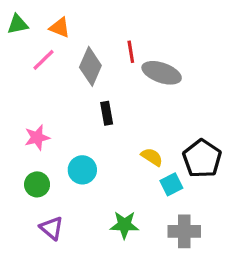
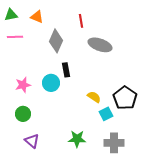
red line: (131, 52) -> (81, 21), moved
pink line: (44, 60) -> (15, 37), moved, turned 42
cyan circle: (82, 170) -> (51, 83), moved

